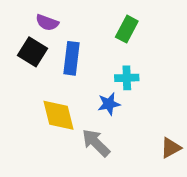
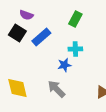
blue rectangle: (72, 58) -> (41, 37), turned 42
yellow diamond: (59, 115) -> (17, 88), moved

